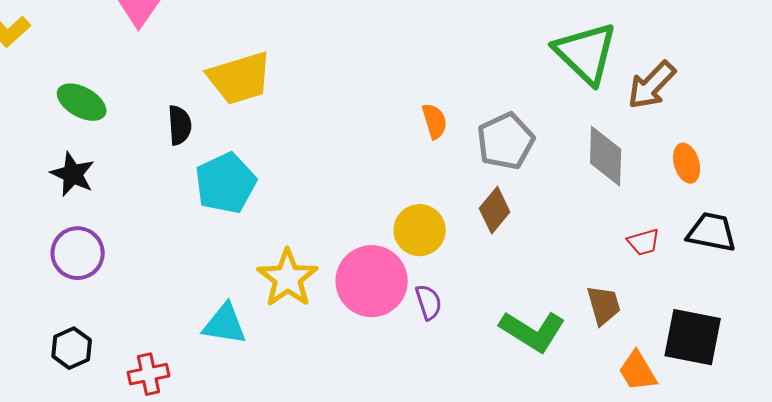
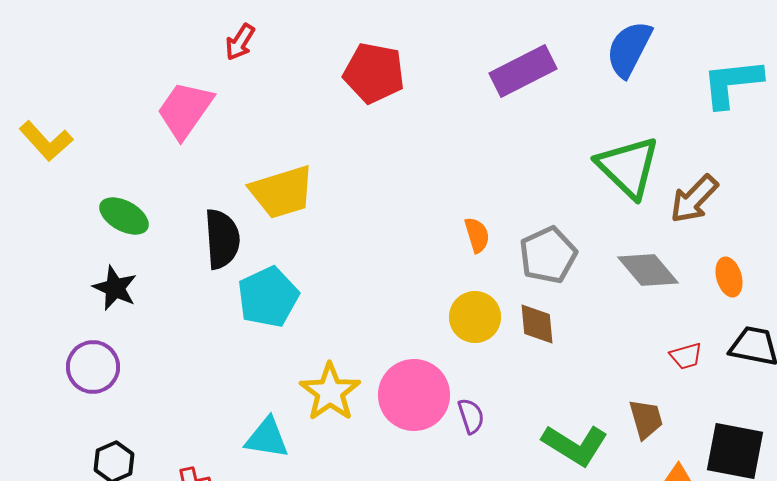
black semicircle: (180, 125) -> (222, 239), size x1.5
gray diamond: (606, 156) -> (648, 270), turned -42
brown diamond: (495, 210) -> (537, 324), turned -45
yellow circle: (420, 230) -> (475, 317), moved
purple circle: (78, 253) -> (93, 367), moved

